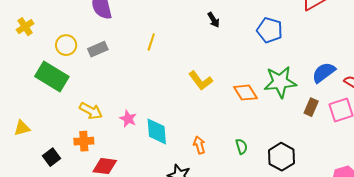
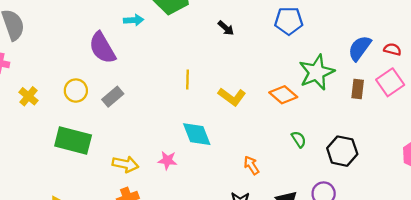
yellow line: (151, 42) -> (187, 80), moved
yellow circle: (66, 45) -> (76, 91), moved
cyan diamond: (157, 131) -> (197, 134), moved
green semicircle: (241, 146) -> (299, 139), moved

